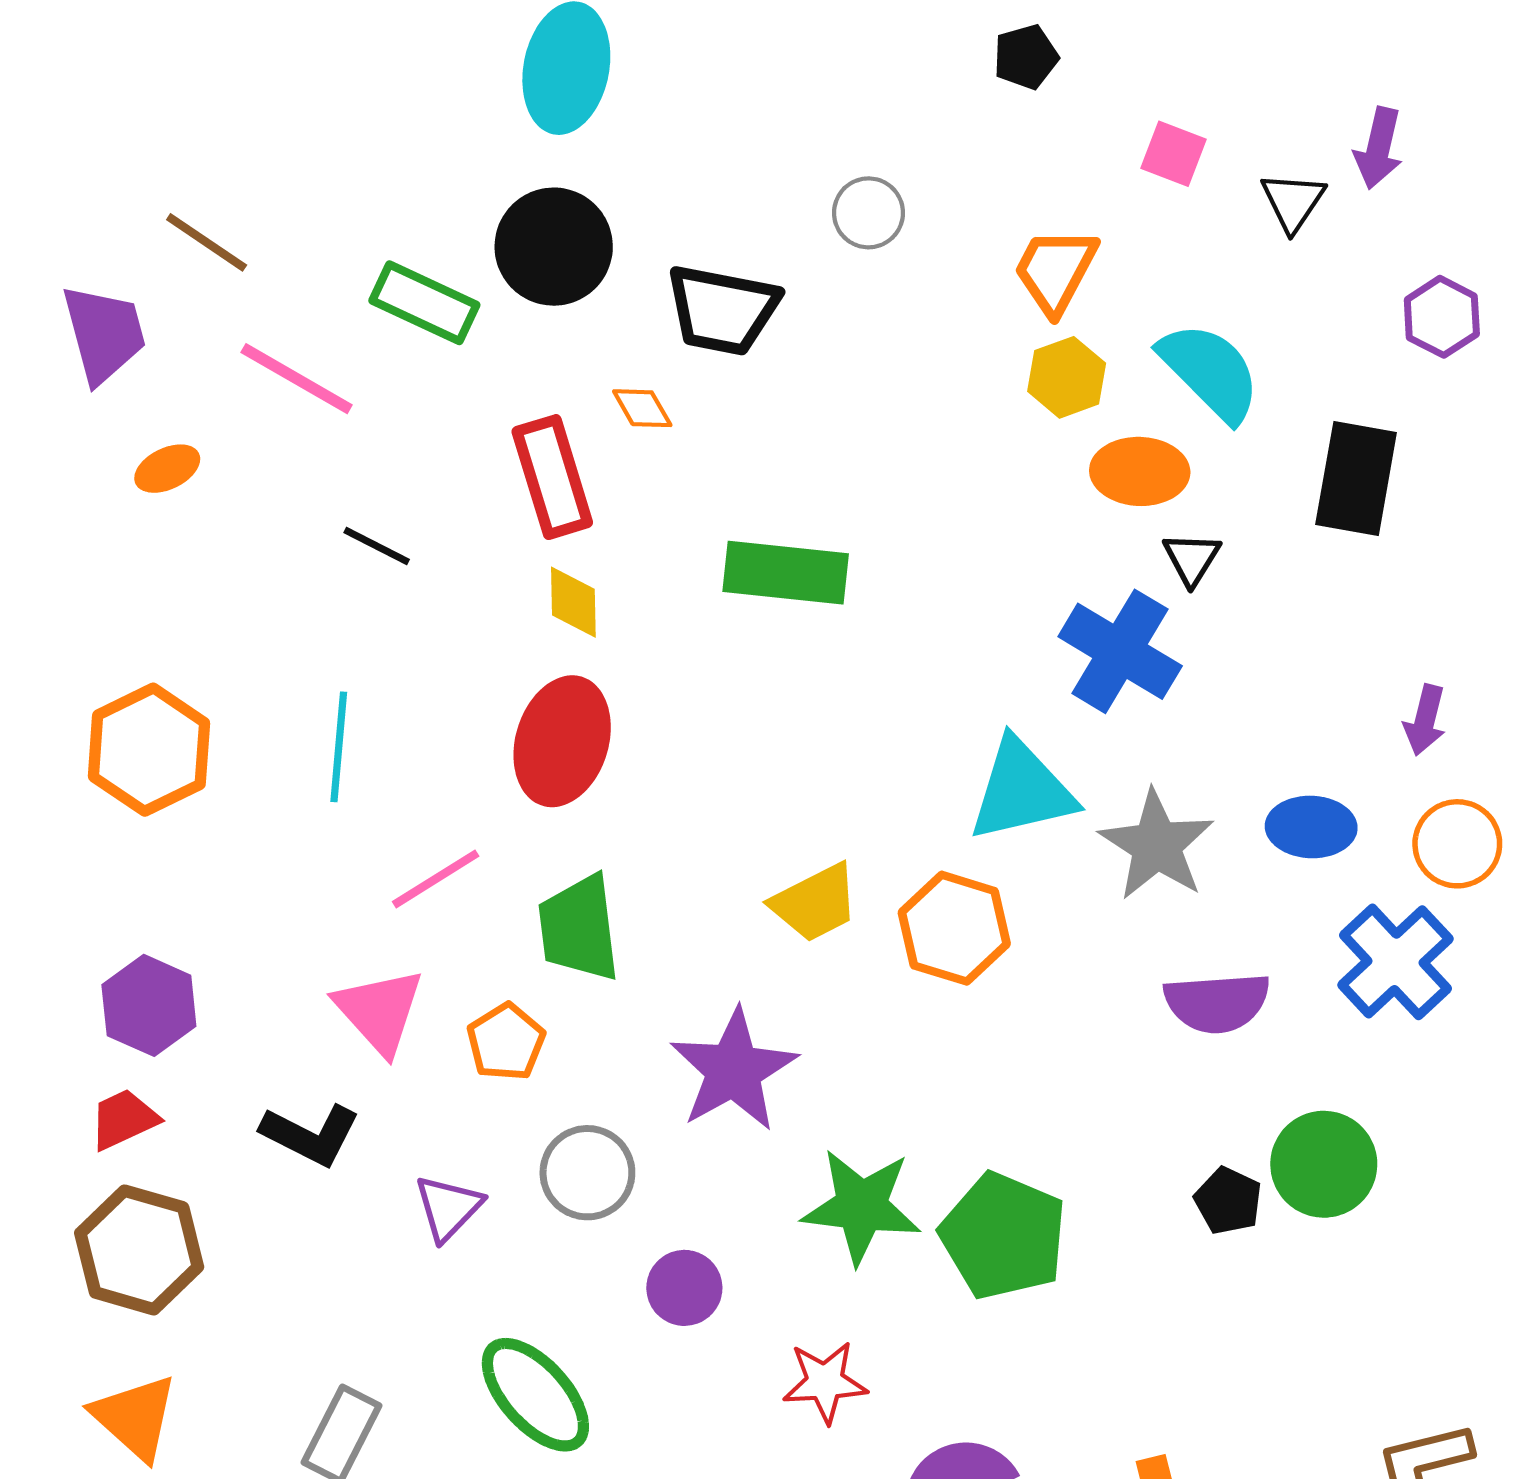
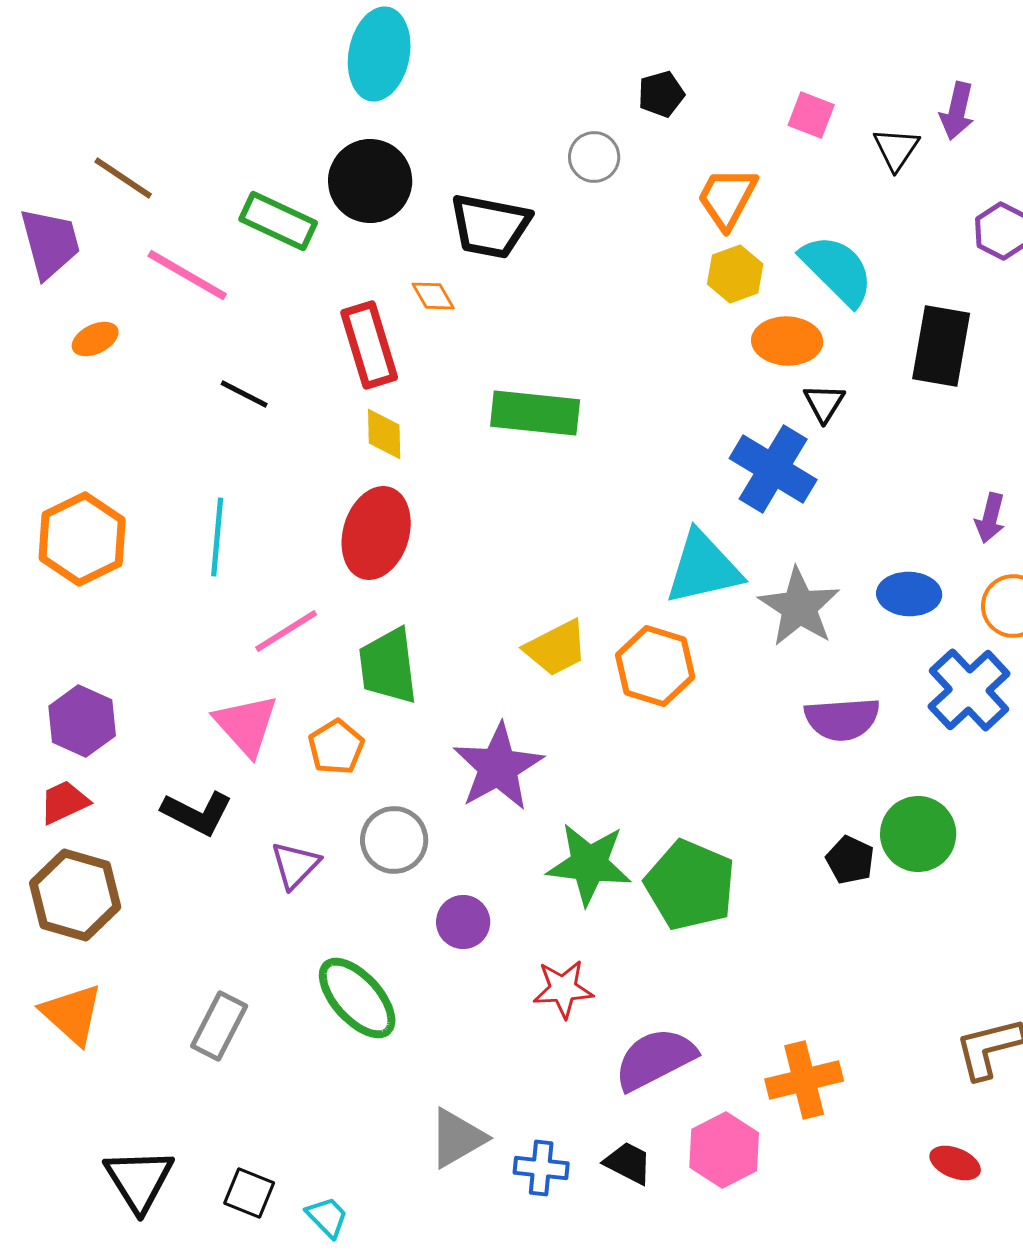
black pentagon: (1026, 57) -> (661, 94), moved

